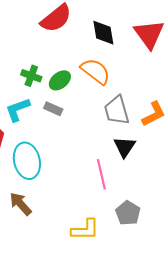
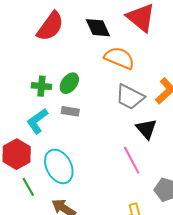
orange semicircle: (95, 71) -> (119, 58), moved
gray trapezoid: (117, 110) -> (130, 97), turned -32

